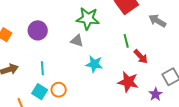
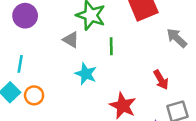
green line: (126, 41) -> (111, 46), moved
red arrow: (141, 57) -> (161, 80), moved

